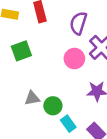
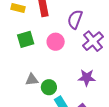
pink circle: (74, 59) -> (56, 42), moved

